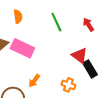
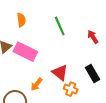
red arrow: (88, 25) -> (93, 37), moved
red triangle: (80, 56) -> (60, 73), moved

